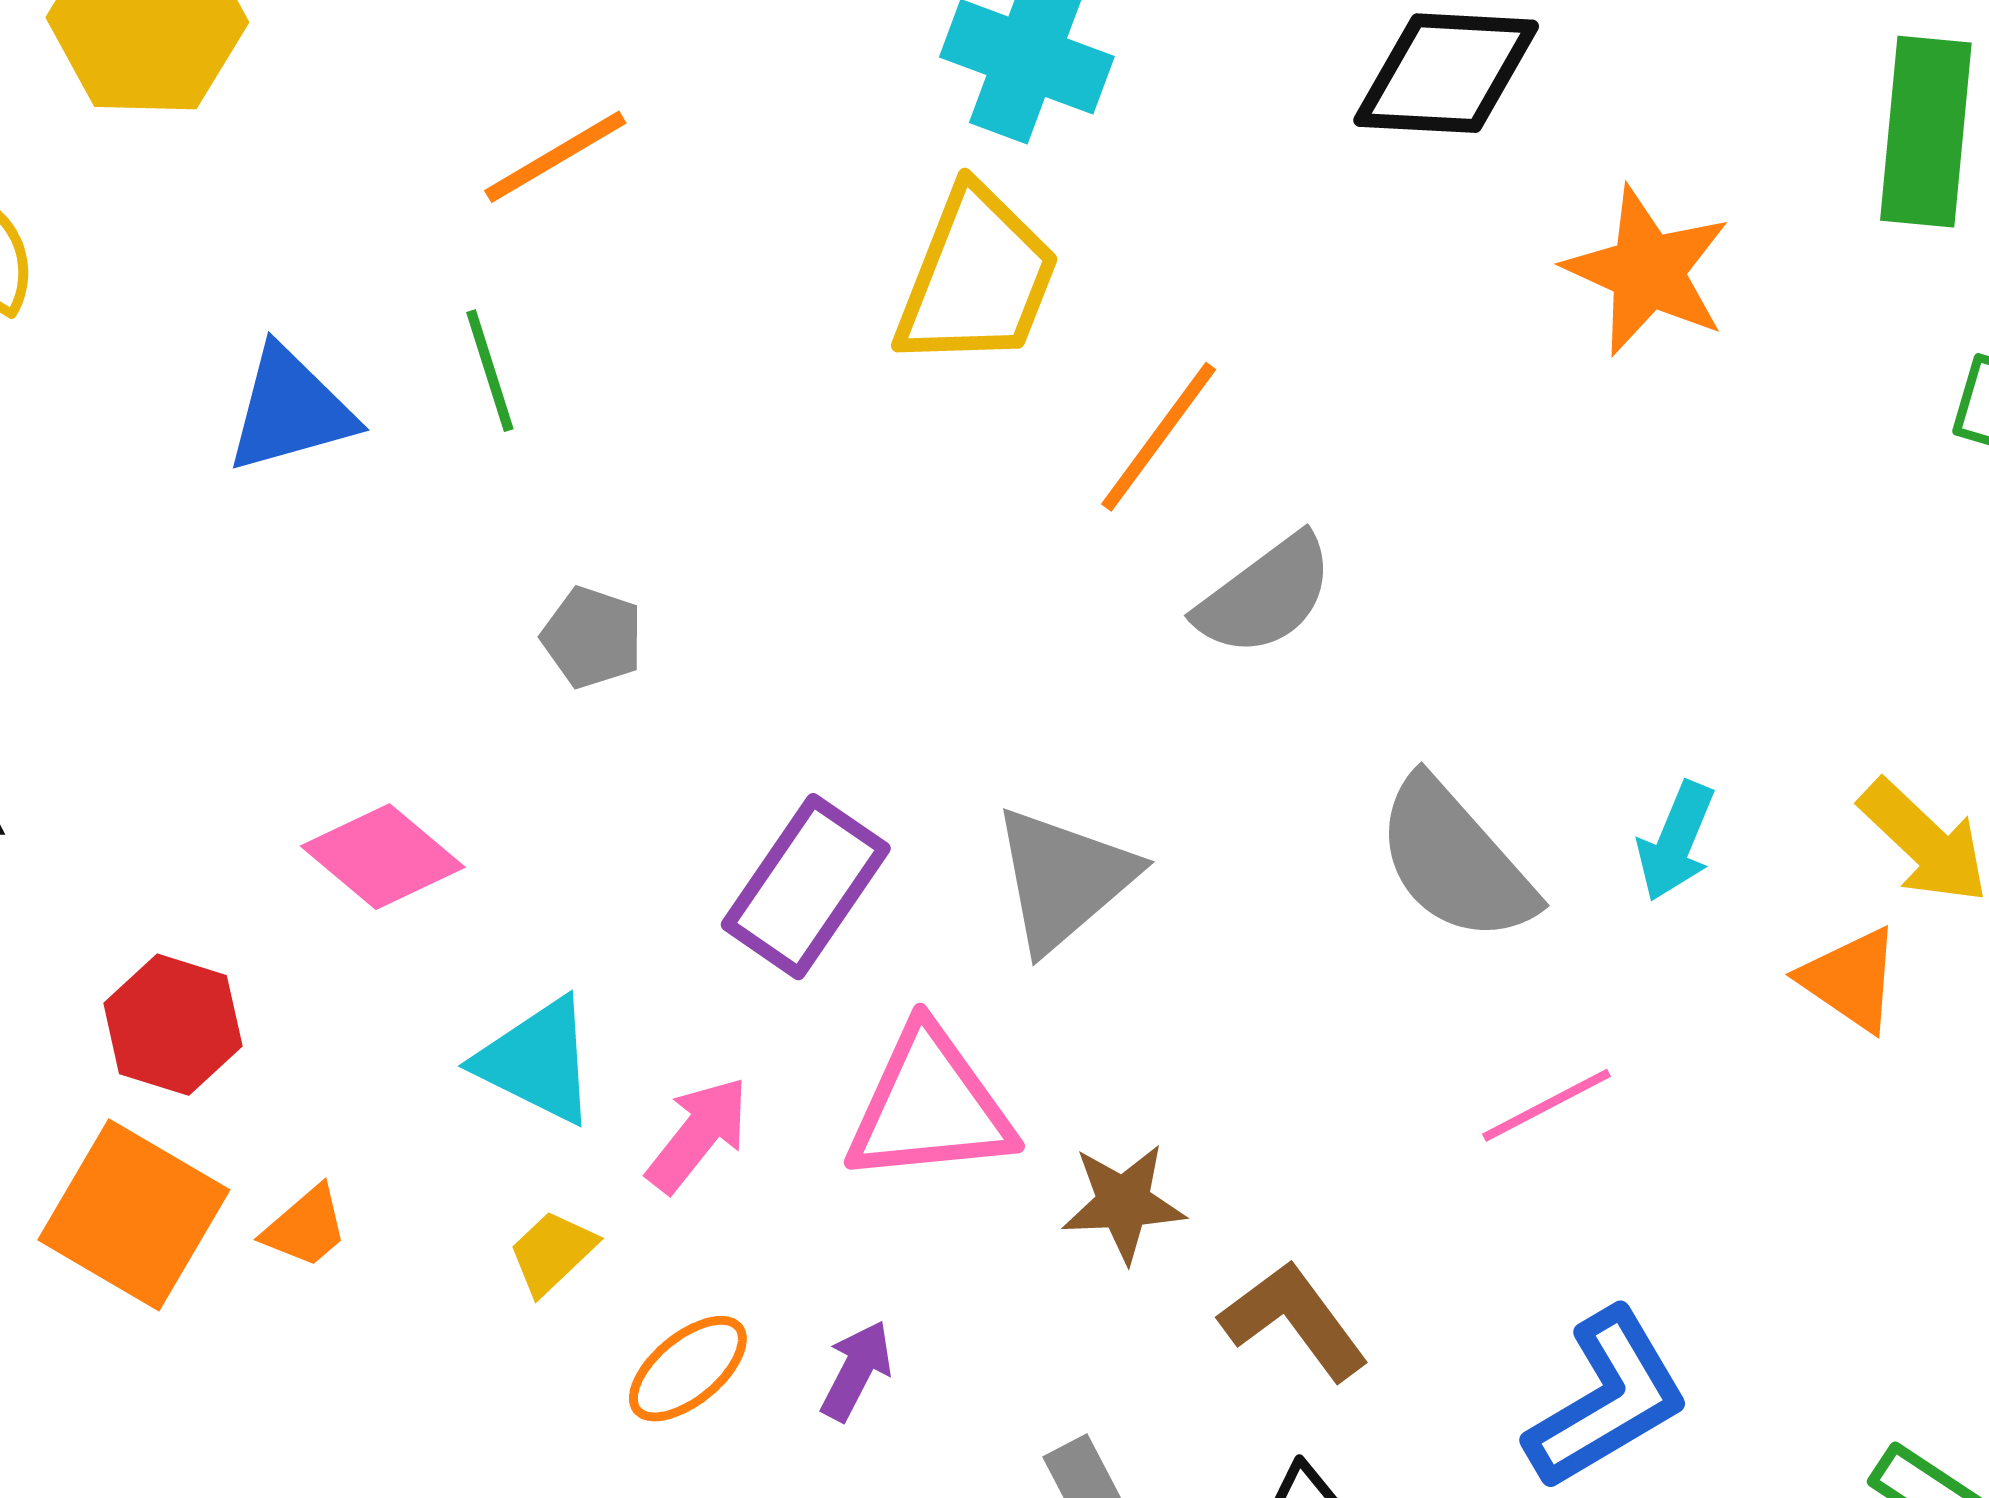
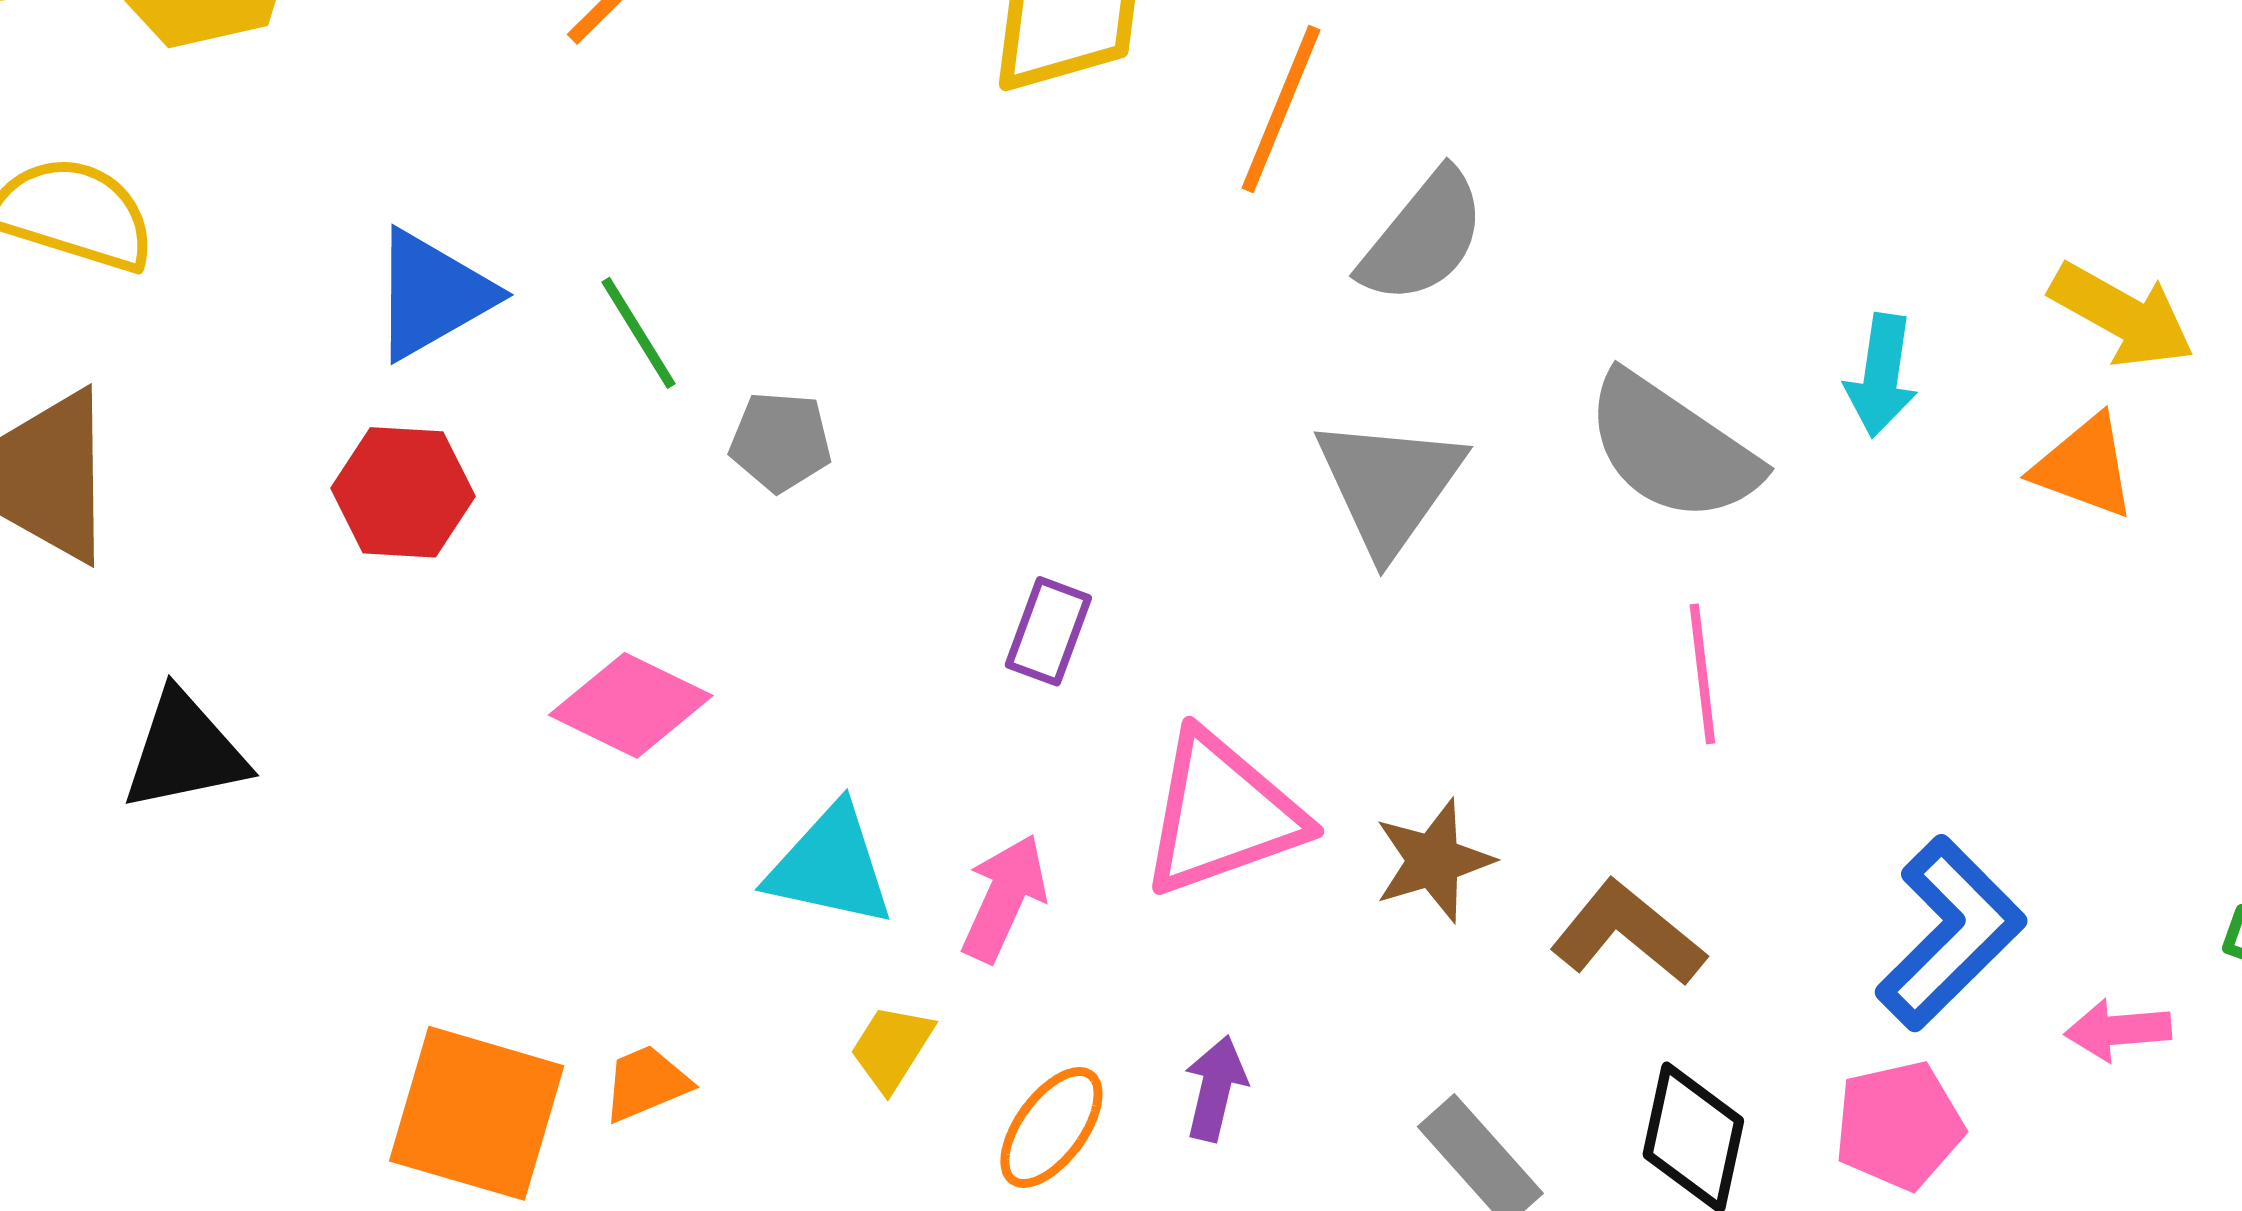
green line: (490, 371) -> (639, 333), moved
gray triangle: (1064, 879) -> (1389, 485), moved
purple rectangle: (806, 887) -> (1048, 631), size x0.6
red hexagon: (173, 1025) -> (403, 492), moved
pink line: (1546, 1105) -> (1702, 674), moved, turned -55
orange trapezoid: (306, 1227) -> (646, 1083), turned -148

